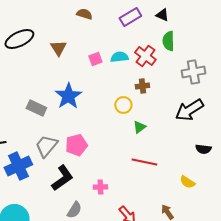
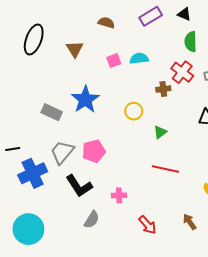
brown semicircle: (84, 14) -> (106, 23), moved
black ellipse: (19, 39) -> (34, 39), turned -44
red cross: (145, 56) -> (182, 72), moved
yellow circle: (123, 105) -> (134, 111), moved
black L-shape: (62, 178) -> (79, 186), turned 92

